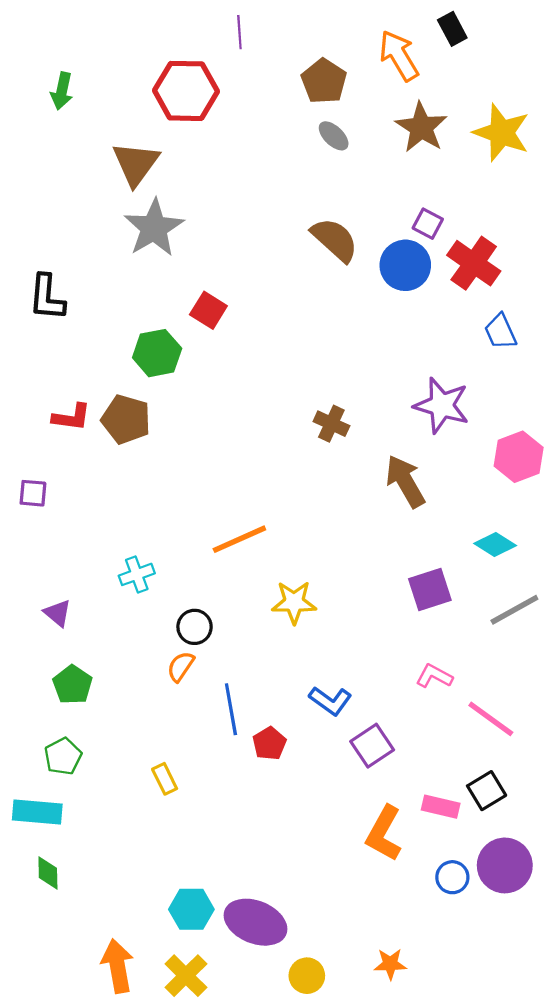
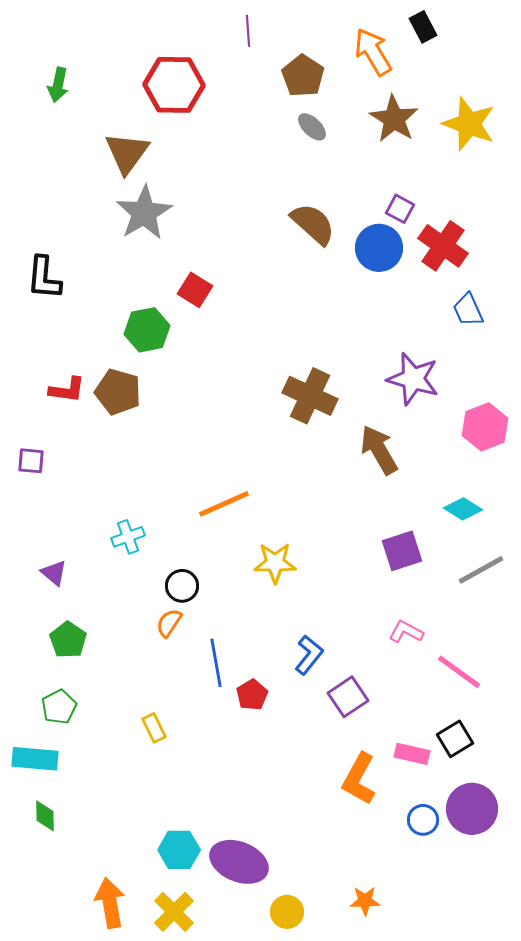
purple line: (239, 32) -> (248, 31), moved
brown cross: (331, 424) -> (310, 396), size x1.6
blue L-shape: (330, 701) -> (309, 655), turned -87

